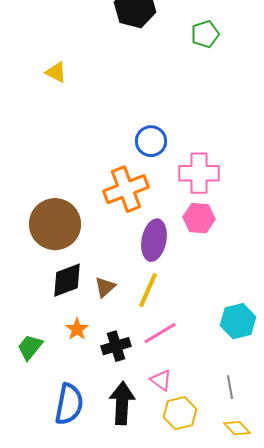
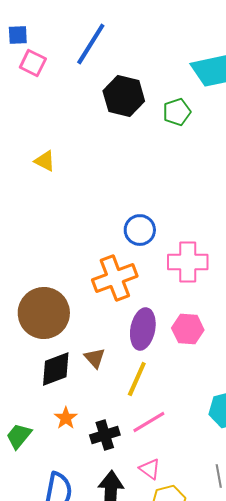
green pentagon: (205, 34) -> (177, 112), moved
pink hexagon: (199, 218) -> (188, 329), moved
brown triangle: (105, 287) -> (95, 358), moved, turned -30

